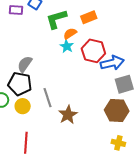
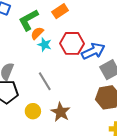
orange semicircle: (70, 34) -> (37, 33), moved
gray line: (48, 98) -> (45, 81), moved
yellow circle: (23, 106) -> (33, 111), moved

